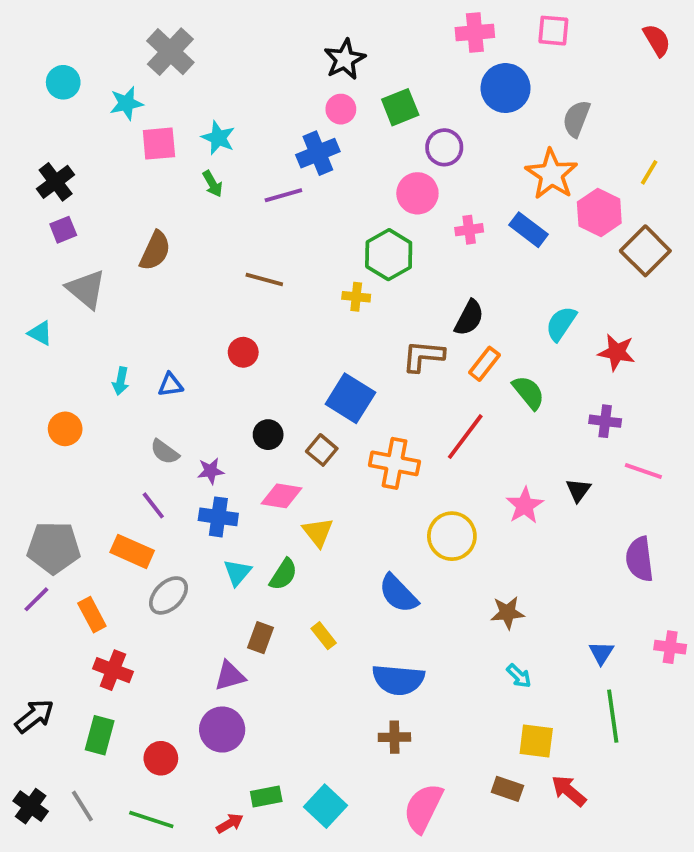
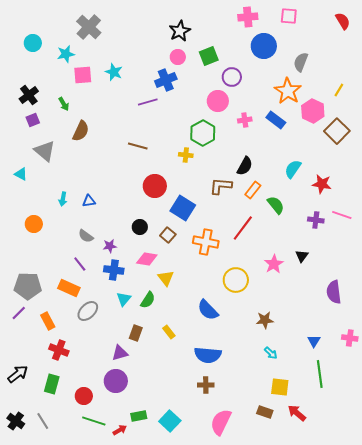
green arrow: (213, 184) -> (64, 104), moved
red circle: (243, 352) -> (155, 186), moved, size x1.5
pink line: (643, 471) -> (342, 215), moved
green line: (151, 820) -> (94, 421), moved

